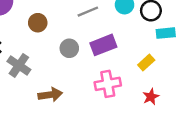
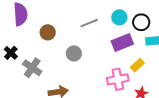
purple rectangle: (103, 45) -> (122, 42), moved
pink cross: (108, 84) -> (118, 79), moved

